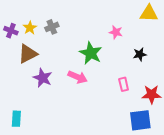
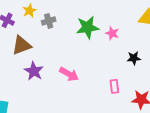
yellow star: (30, 28) -> (30, 11), moved
green star: (91, 53) -> (88, 27), moved, turned 30

